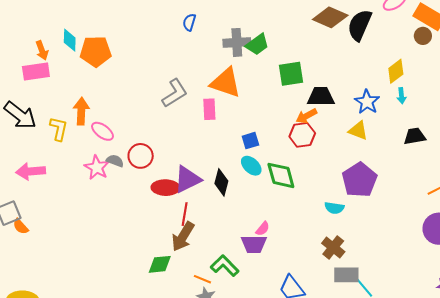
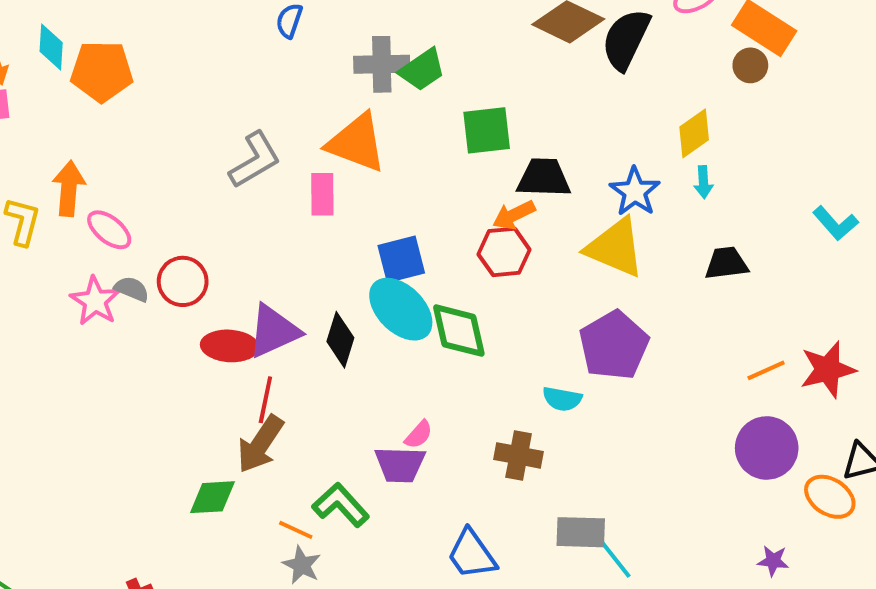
yellow triangle: (358, 130) -> (615, 248), size x1.6
blue square: (250, 141) -> (401, 259), size x1.4
cyan ellipse: (251, 166) -> (401, 309), size x1.6
brown cross: (333, 247) -> (519, 455), moved, turned -30

